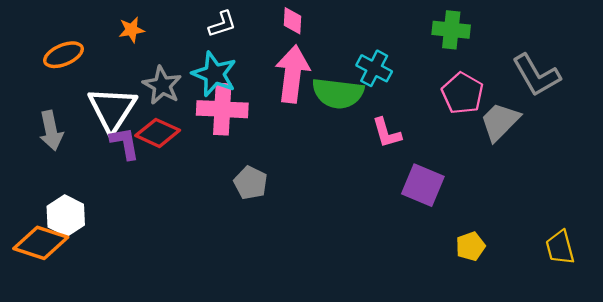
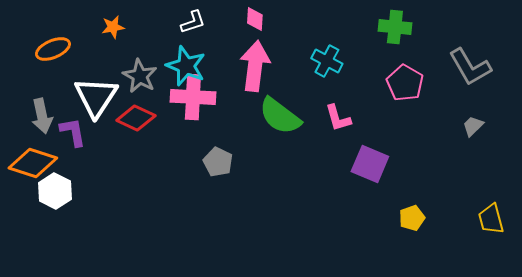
green semicircle: (338, 93) -> (280, 116), moved, turned 30
gray trapezoid: (500, 122) -> (473, 126), moved, size x0.6
purple L-shape: (125, 143) -> (73, 132), moved
orange diamond: (41, 243) -> (33, 163), moved

